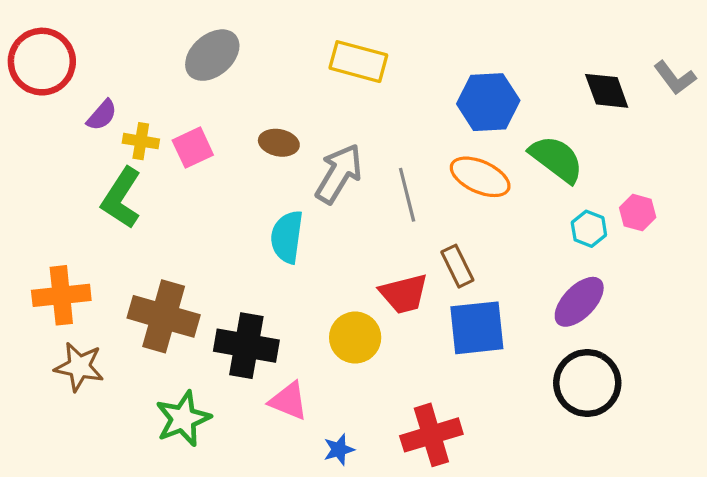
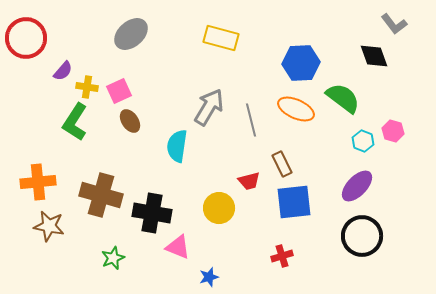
gray L-shape: (675, 78) -> (394, 24), moved
brown ellipse: (279, 143) -> (130, 121), moved, turned 45
red trapezoid: (404, 294) -> (249, 181), size x0.7
green star: (183, 419) -> (113, 258), size x0.7
red cross: (431, 435) -> (282, 256), moved, size x0.6

